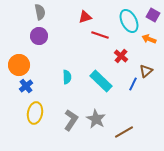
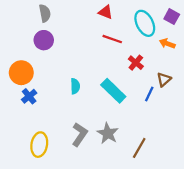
red triangle: (85, 17) -> (105, 12), moved, turned 40
yellow ellipse: (35, 113) -> (39, 145), moved
brown line: (124, 132) -> (139, 148), turned -30

